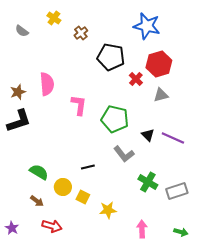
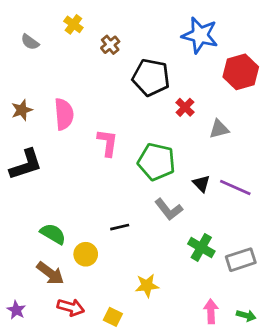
red hexagon: (159, 64) -> (241, 72), moved
brown star: (18, 92) -> (22, 110), moved
yellow square: (83, 197) -> (113, 317), moved
brown arrow: (37, 201) -> (50, 273), size x1.5
pink arrow: (142, 229) -> (211, 311), moved

